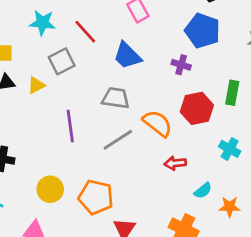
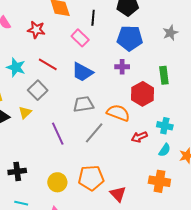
cyan star: (42, 23) -> (16, 67), turned 30
cyan cross: (230, 149) -> (165, 126), moved

